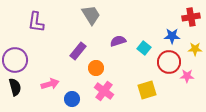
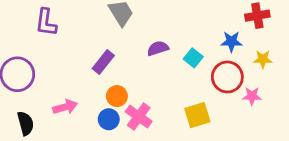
orange circle: (96, 68) -> (117, 96), moved
black semicircle: (15, 87) -> (26, 123), moved
blue circle: (72, 99) -> (109, 119), moved

